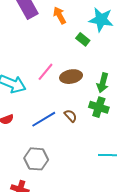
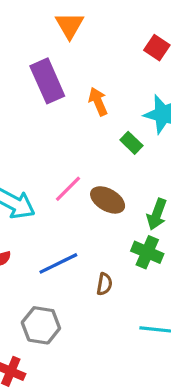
brown ellipse: (71, 77) -> (108, 200), turned 35
brown semicircle: (71, 116) -> (104, 284), moved, turned 48

